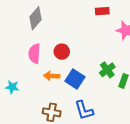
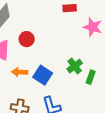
red circle: (62, 52) -> (27, 39), moved

